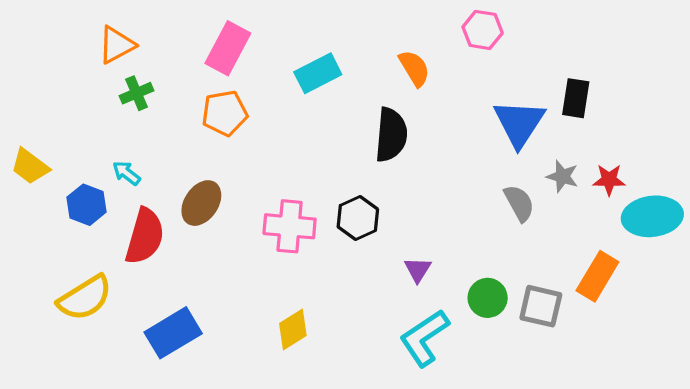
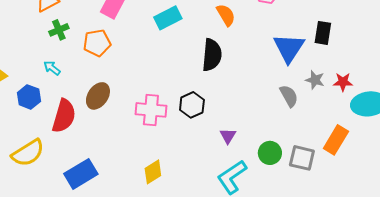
orange pentagon: (225, 113) -> (97, 43), moved
cyan arrow: (126, 173) -> (52, 68), moved

